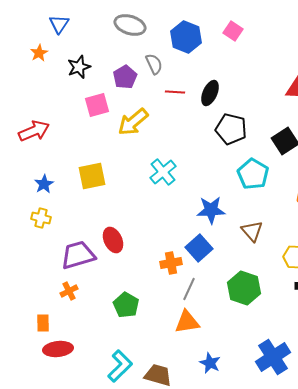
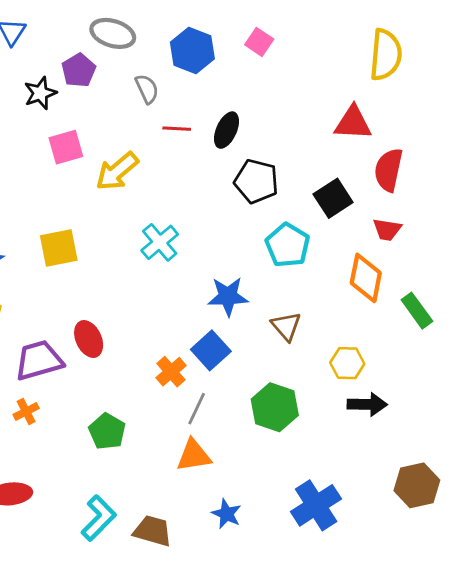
purple pentagon: (125, 77) -> (79, 70), moved
orange cross: (171, 263) -> (171, 372), turned -30

